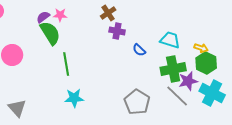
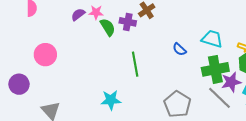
purple cross: (117, 31) -> (128, 22), moved
green semicircle: (50, 33) -> (108, 27), moved, size x0.7
green line: (66, 64) -> (135, 64), moved

